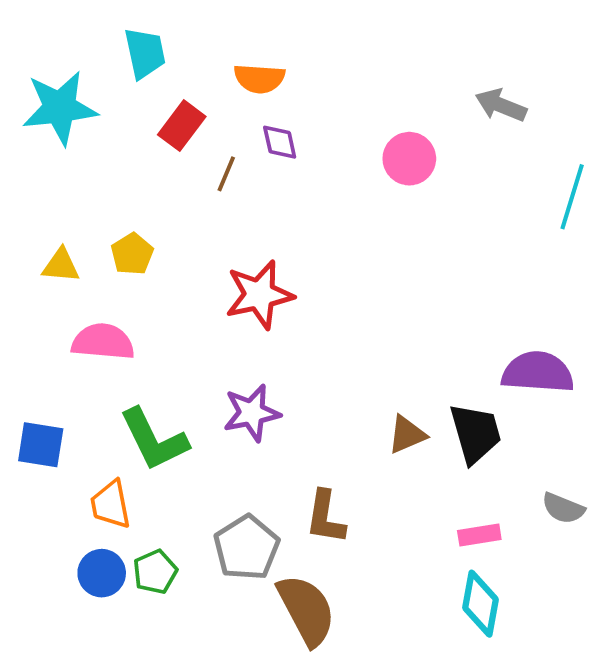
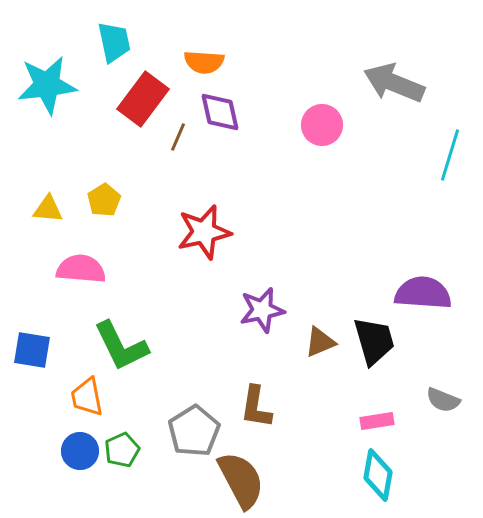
gray arrow: (501, 105) -> (394, 83), size x1.5
red rectangle: (182, 126) -> (143, 99), size x1.4
purple diamond: (280, 142) -> (220, 112), size x1.4
purple star: (252, 413) -> (262, 310), moved

